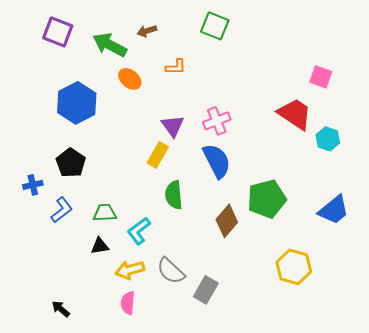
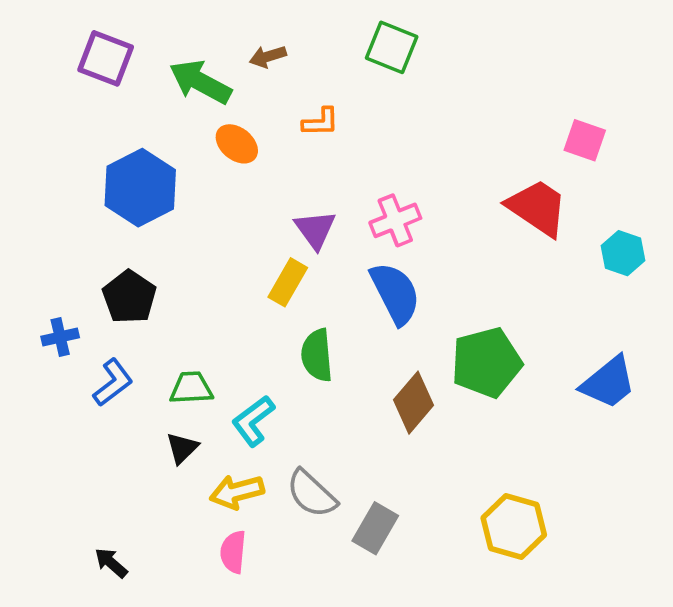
cyan hexagon: (328, 139) -> (623, 253), moved
black triangle: (100, 246) -> (182, 448), turned -36
yellow hexagon: (294, 267) -> (514, 526), moved

